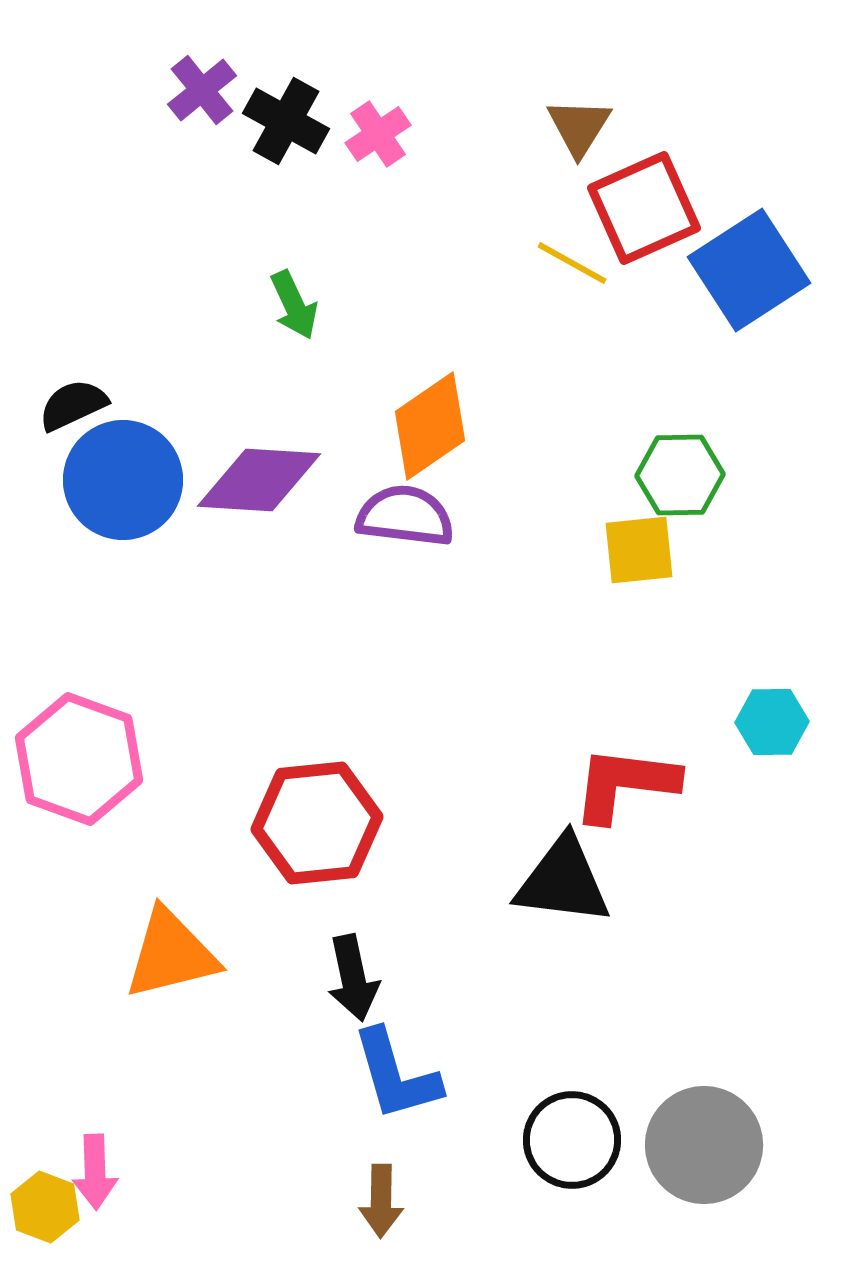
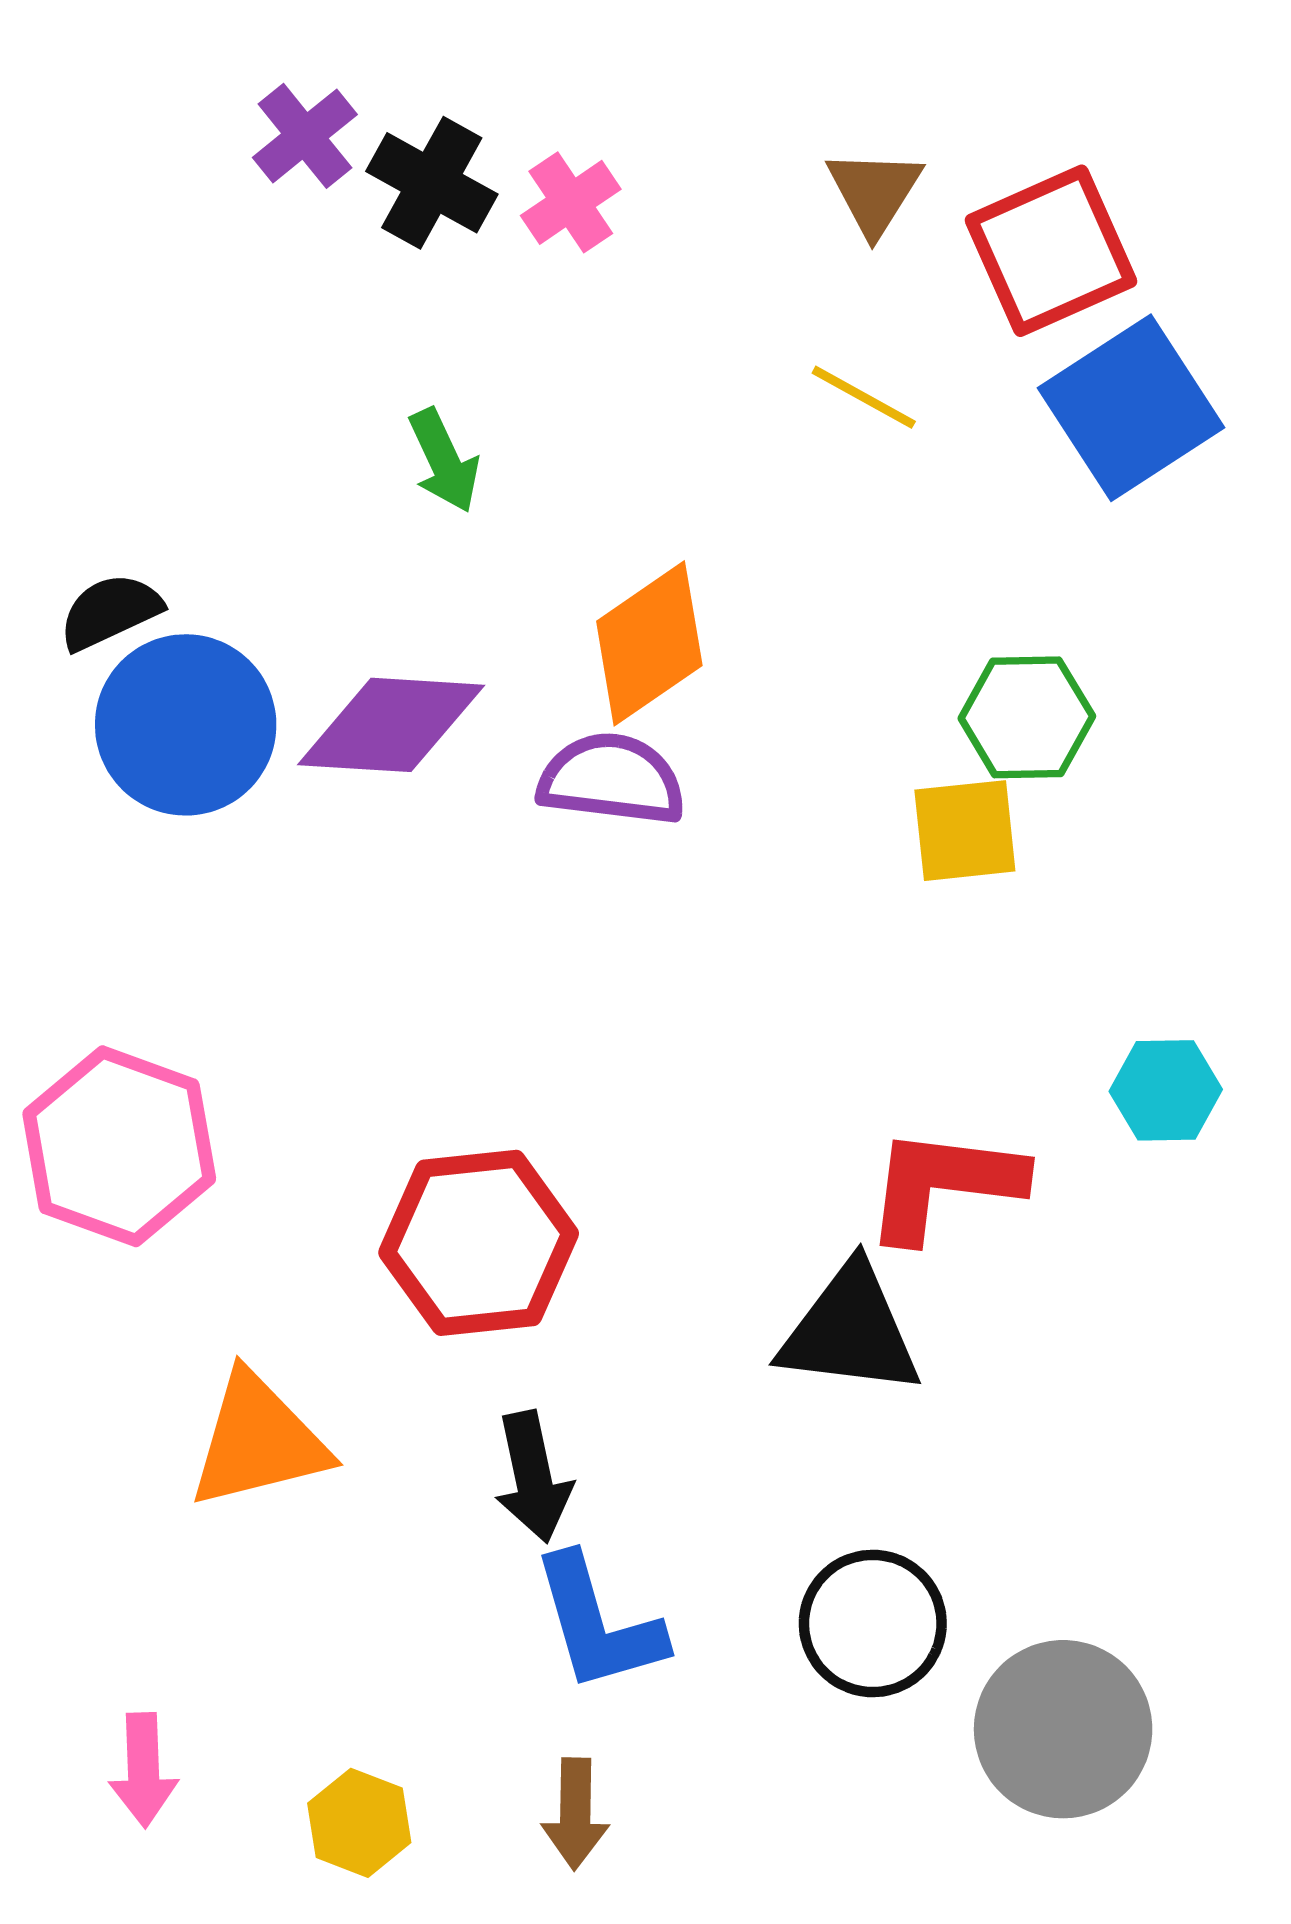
red square: (644, 208) -> (1051, 251), moved
black circle: (572, 1140) -> (873, 1623), moved
yellow hexagon: (45, 1207) -> (359, 1823), moved

